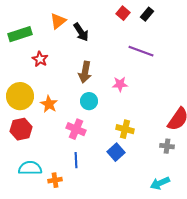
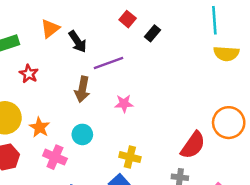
black rectangle: (147, 14) -> (153, 33), moved
purple line: (141, 51) -> (108, 63), moved, turned -40
cyan circle: (89, 101) -> (82, 134), moved
pink cross: (76, 129) -> (55, 157), moved

